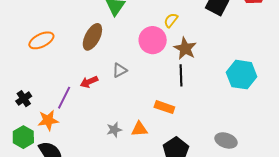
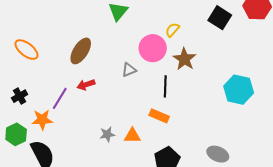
brown ellipse: (92, 37) -> (81, 51), moved
orange ellipse: (41, 40) -> (26, 50), moved, turned 60
gray triangle: (120, 70) -> (129, 70), moved
black line: (181, 75) -> (165, 86), moved

